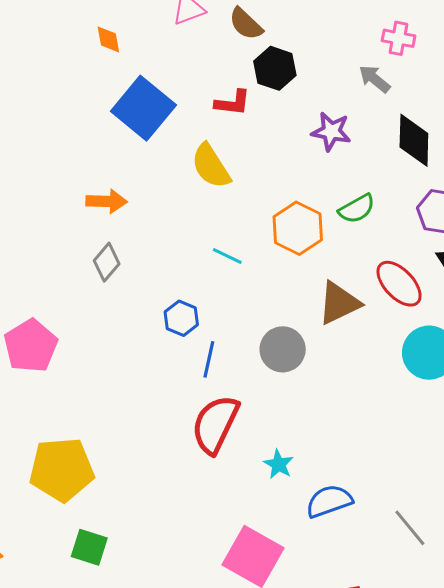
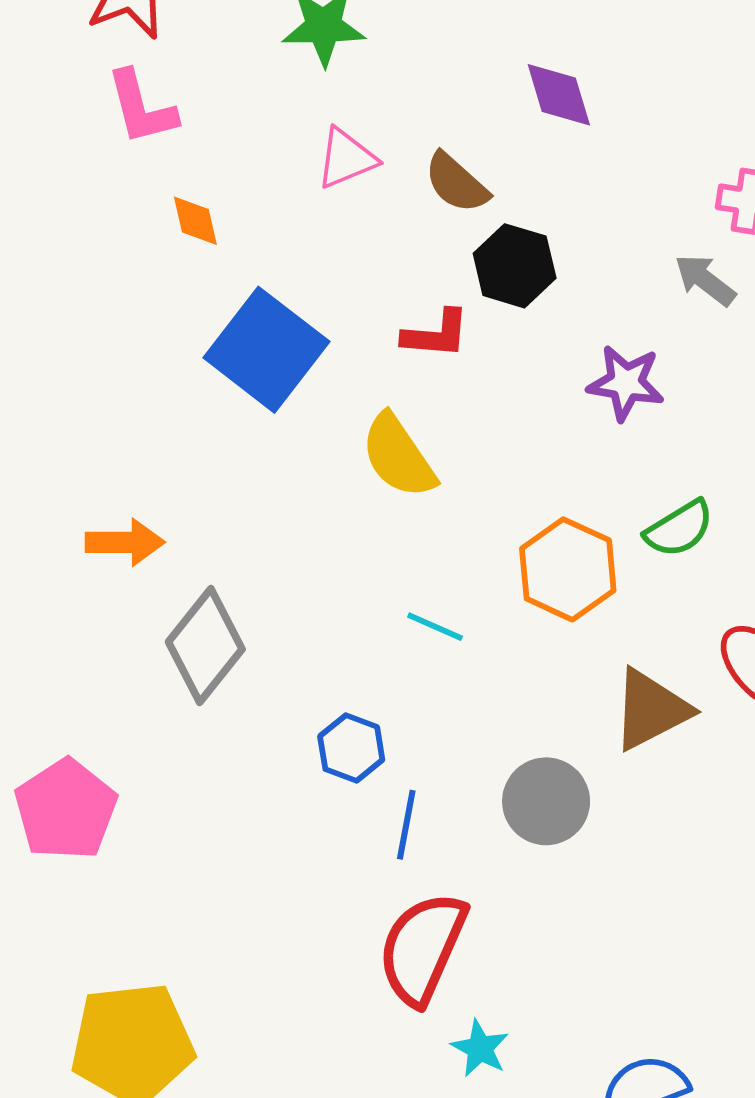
orange arrow: (107, 201) -> (125, 542), moved
gray diamond: (107, 262) -> (205, 646), size x1.5
cyan star: (279, 464) -> (480, 1048), moved

